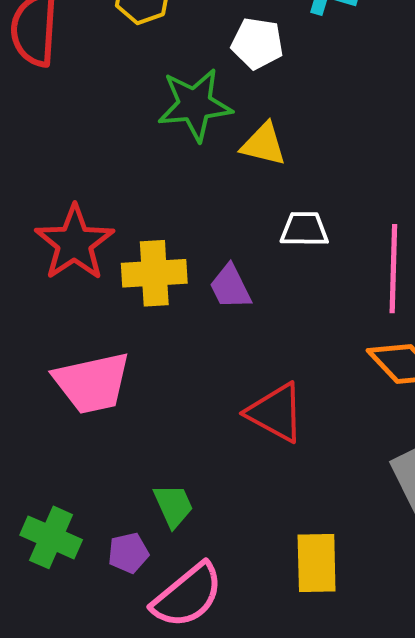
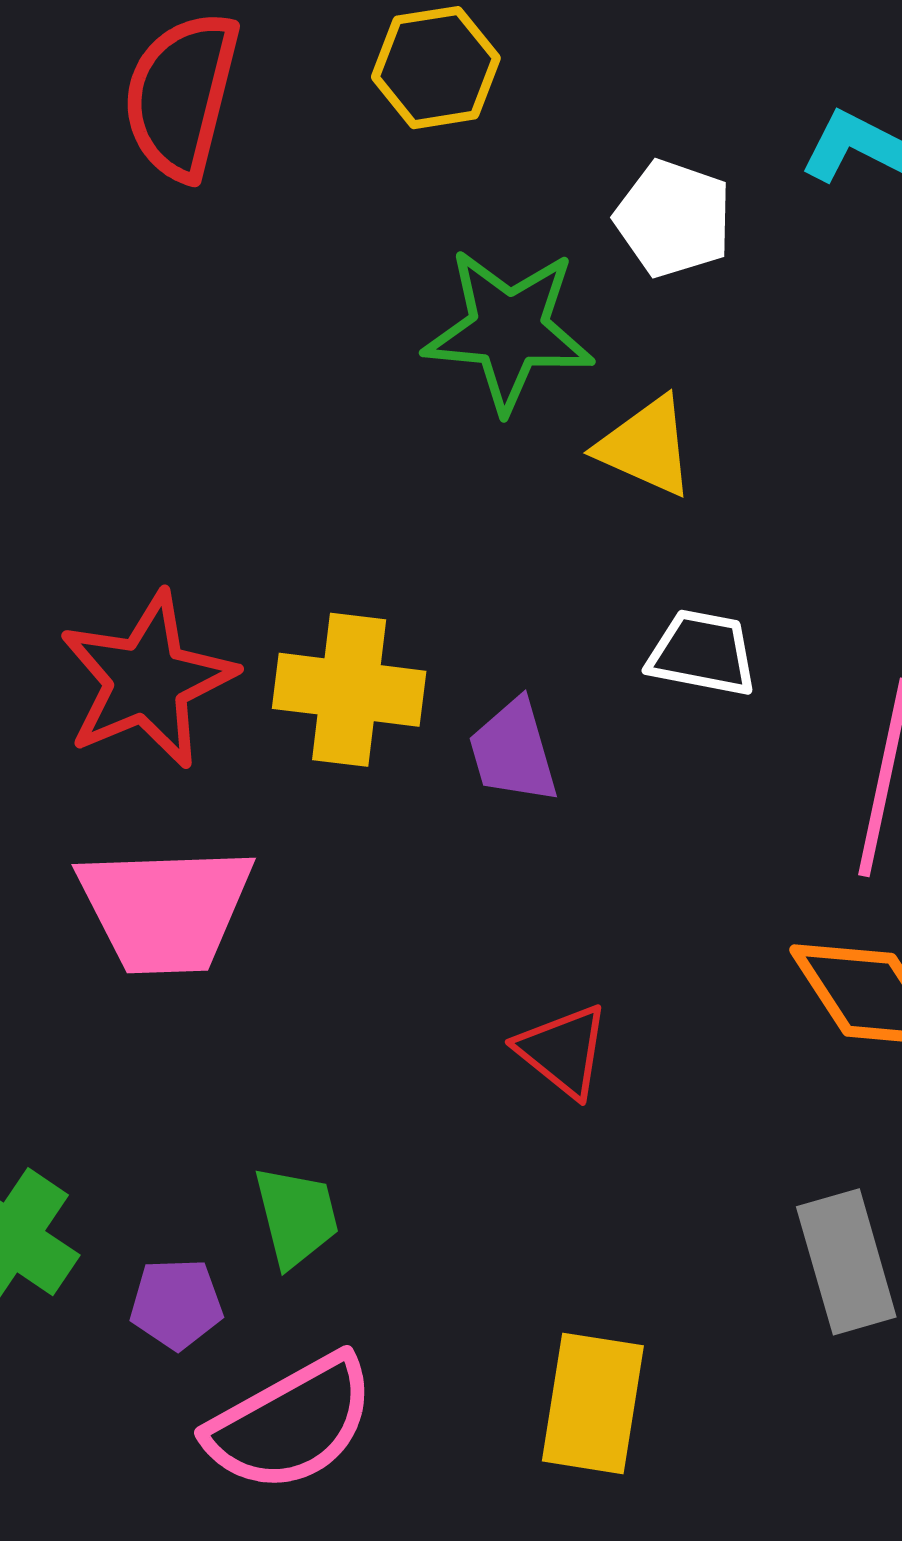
red star: (74, 243) -> (147, 680), moved
red triangle: (276, 413) -> (563, 1051), size x0.7

